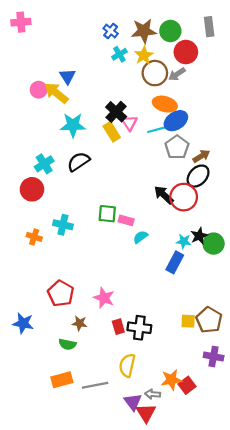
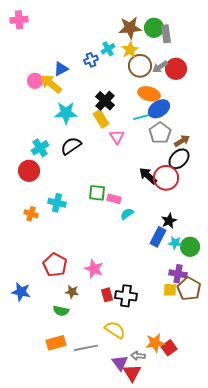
gray rectangle: (209, 27) -> (166, 34), moved
blue cross: (111, 31) -> (91, 60), moved, turned 32
red circle: (186, 52) -> (176, 69), moved
blue triangle: (67, 76) -> (61, 69), turned 35
pink triangle: (129, 123) -> (117, 137), moved
black star: (199, 236) -> (169, 221), moved
cyan star: (184, 241) -> (175, 243), moved
green circle: (214, 244) -> (190, 247), moved
purple cross: (214, 356) -> (178, 274), moved
yellow semicircle: (127, 365) -> (115, 330), turned 110

